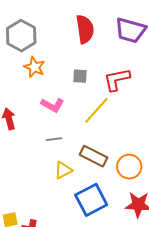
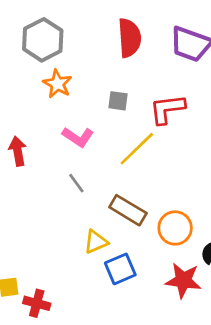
gray line: (54, 139) -> (76, 183), turned 56
yellow triangle: (63, 170) -> (96, 242), moved
blue square: (91, 200) -> (120, 269), size x0.7

